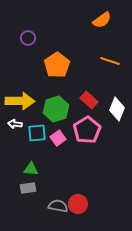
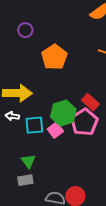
red rectangle: (89, 100) -> (90, 102), moved
green hexagon: (56, 109) -> (63, 113), moved
green triangle: (31, 169) -> (28, 161), turned 49

